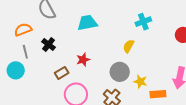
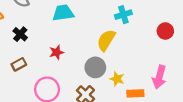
yellow semicircle: (129, 46) -> (106, 40), size x1.5
brown rectangle: (62, 73) -> (19, 64), moved

